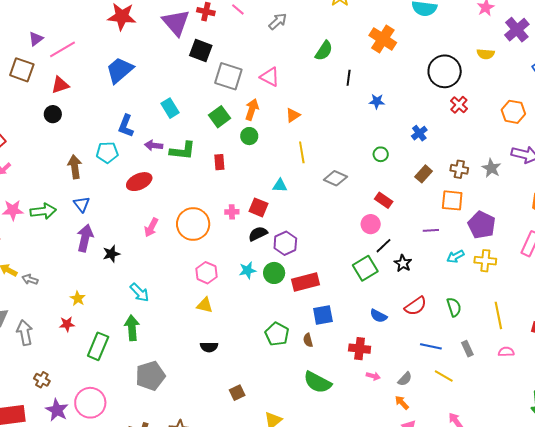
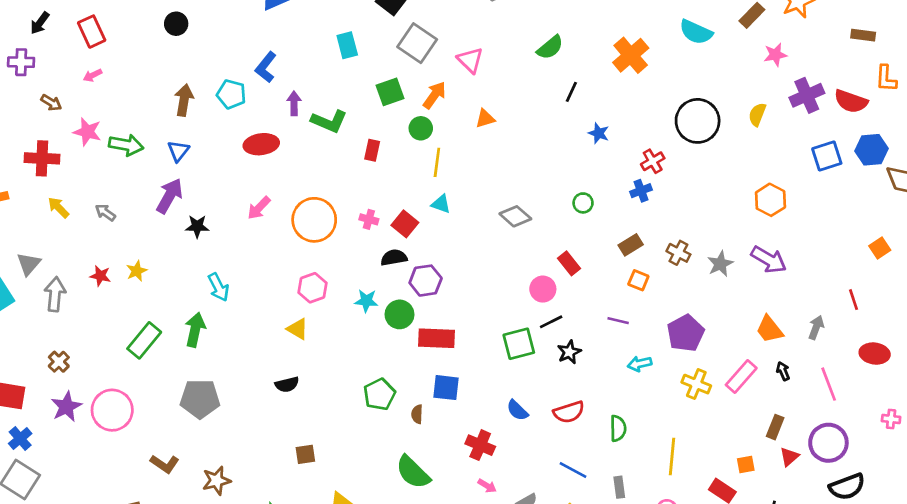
yellow semicircle: (486, 54) -> (757, 114), turned 90
red cross: (459, 105) -> (653, 161), moved
cyan rectangle: (170, 108) -> (347, 45), moved
purple arrow: (154, 145) -> (294, 103), turned 66
yellow line: (302, 152) -> (437, 162), moved
orange square: (452, 200) -> (638, 280), moved, size x0.7
yellow cross: (485, 261) -> (696, 384), moved
gray arrow: (30, 279) -> (105, 213), moved
red star: (67, 324) -> (100, 276), moved
black semicircle: (209, 347) -> (287, 384), turned -30

